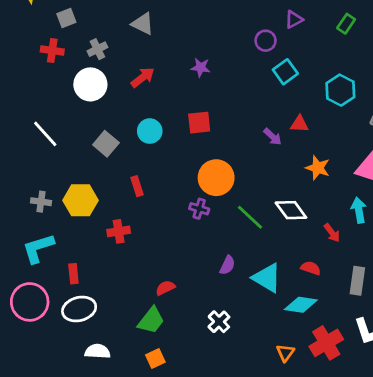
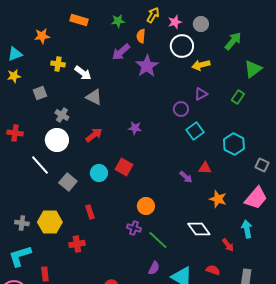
gray cross: (97, 49) -> (62, 115), turned -32
red cross: (52, 51) -> (15, 133), moved
red square: (199, 123) -> (124, 167), moved, turned 36
white line: (45, 134) -> (40, 165), moved
orange circle: (216, 178) -> (146, 206), size x0.7
green line: (250, 217) -> (158, 240), moved

